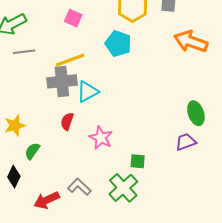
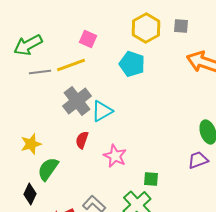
yellow line: (70, 60) -> (71, 65), moved
gray cross: (62, 81) -> (77, 101), turned -32
green semicircle: (32, 151) -> (48, 169), size x1.4

